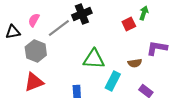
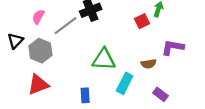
black triangle: (13, 32) -> (15, 41), moved, turned -35

